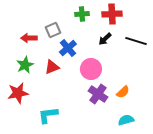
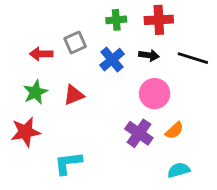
black arrow: (105, 39) -> (149, 55), turned -128
blue cross: (68, 48) -> (112, 60), moved
pink circle: (91, 69) -> (155, 94), moved

